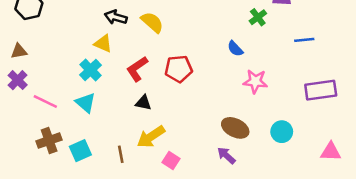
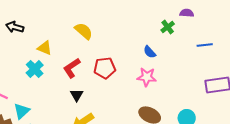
black arrow: (116, 17) -> (15, 27), moved
pink star: (255, 81) -> (147, 77), moved
cyan triangle: (86, 103) -> (22, 111), moved, turned 36
black triangle: (143, 103) -> (77, 95), turned 48

